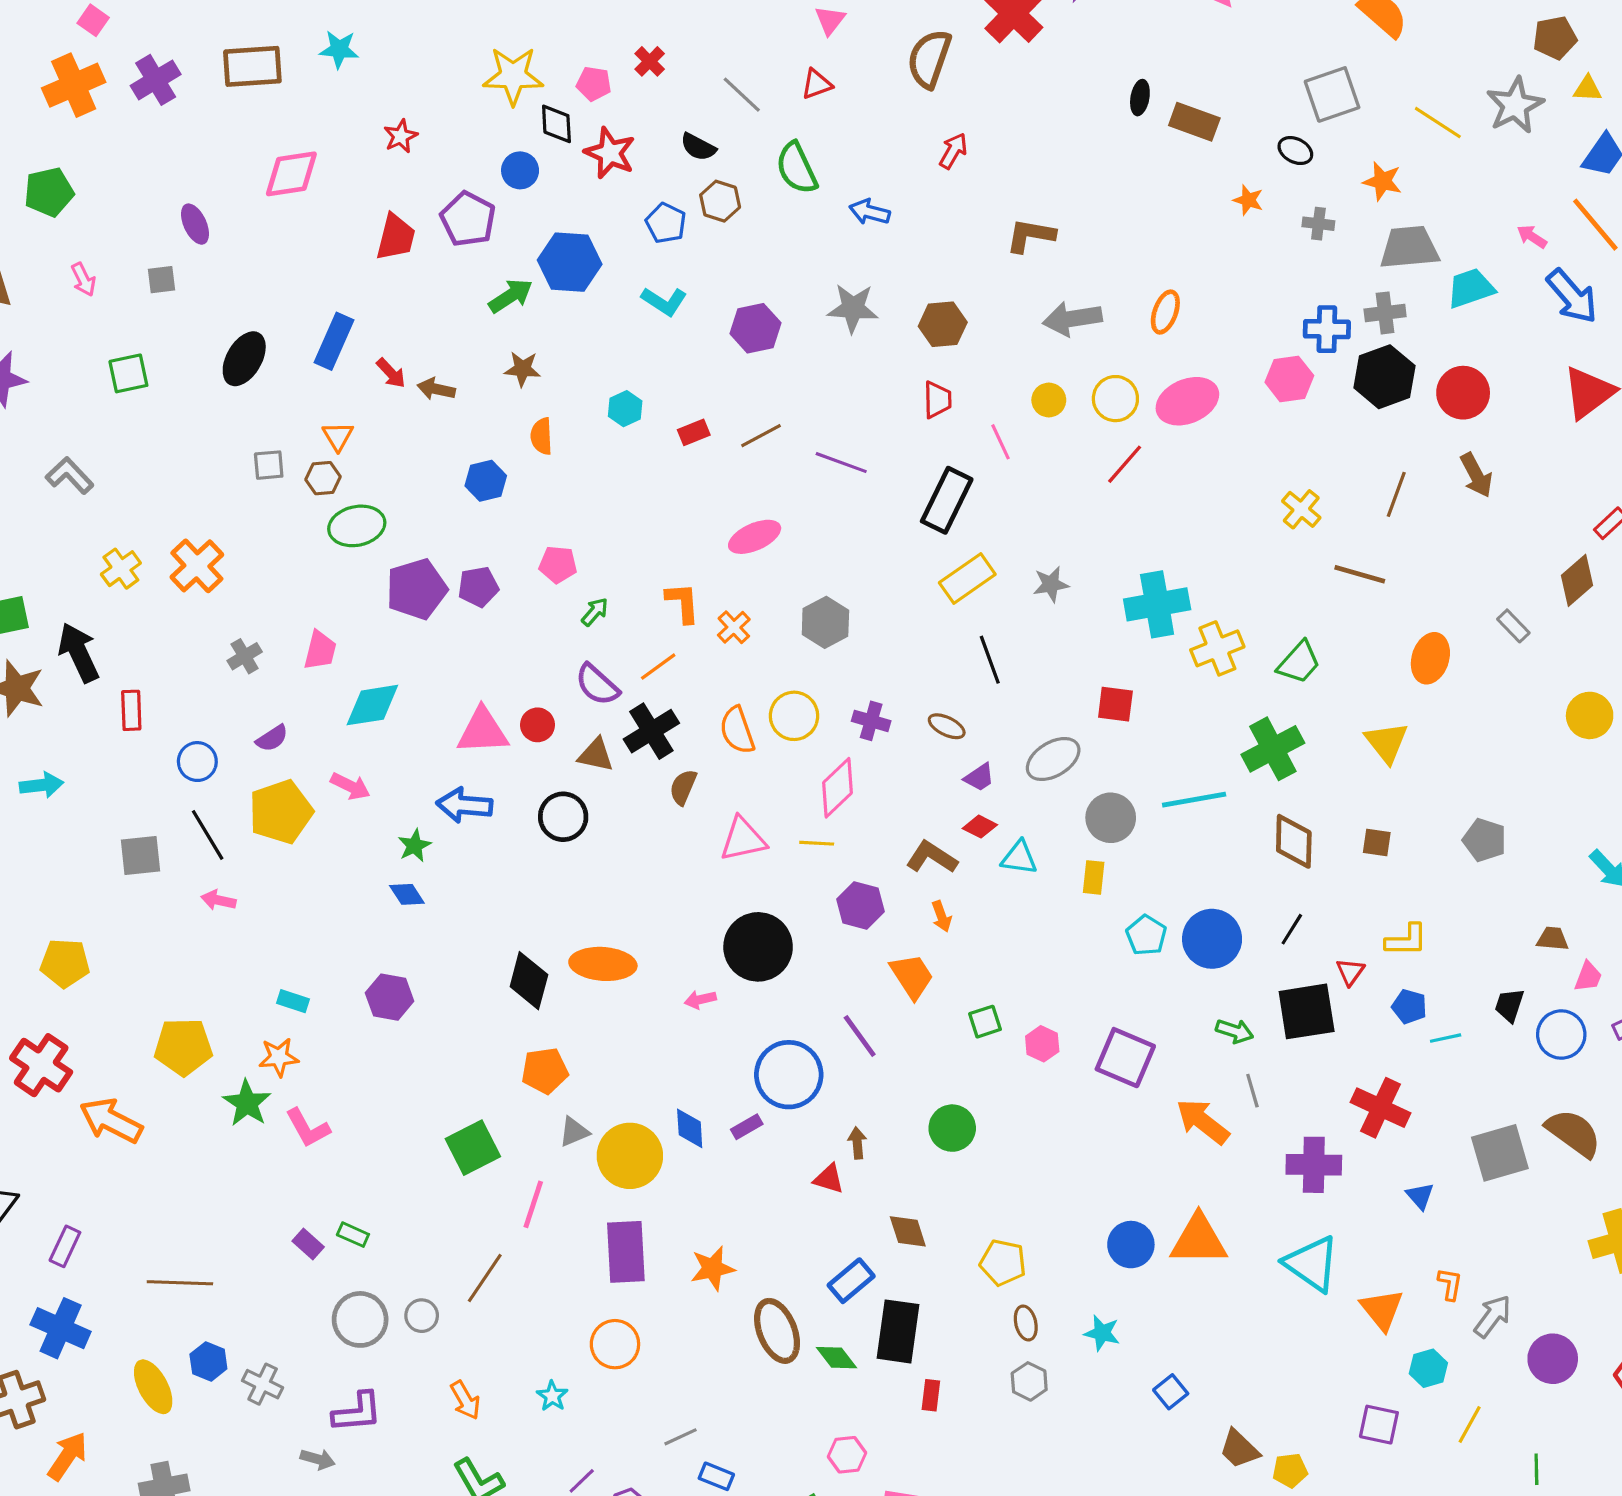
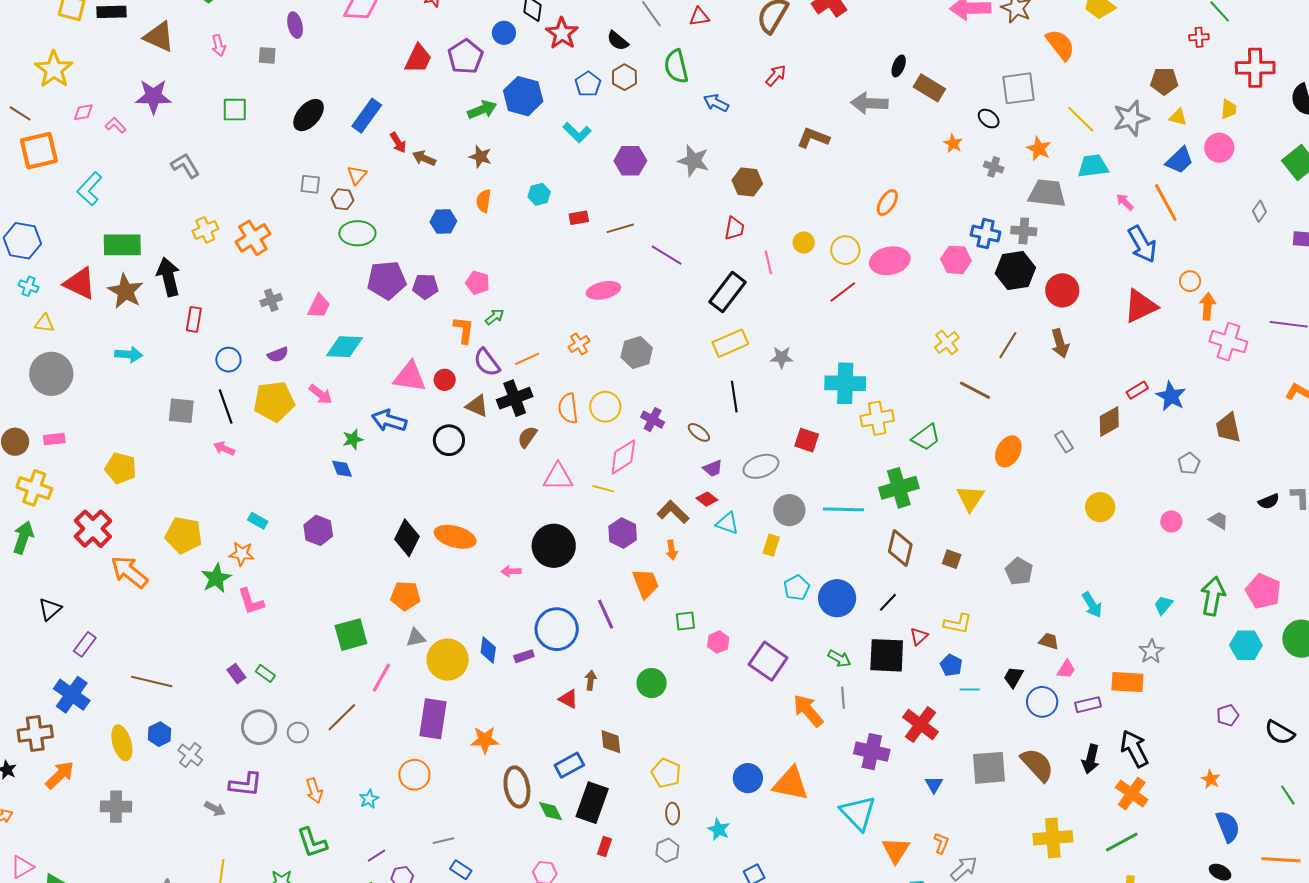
cyan trapezoid: (1471, 288) -> (1093, 166), moved
gray arrow: (1072, 319) -> (869, 103), moved
orange L-shape: (683, 603) -> (464, 330), moved

